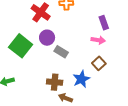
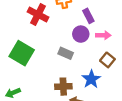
purple rectangle: (104, 23) -> (88, 16), moved
purple circle: (47, 38) -> (81, 34), moved

